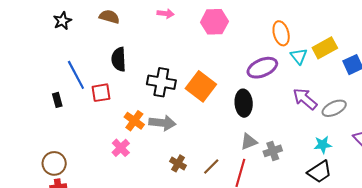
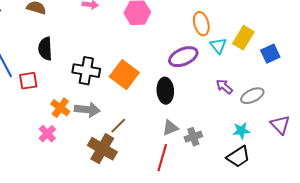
yellow rectangle: (325, 48) -> (243, 38), turned -30
purple arrow: (305, 99) -> (224, 87), size x0.7
brown cross: (178, 163) -> (102, 149), size x1.8
brown line: (211, 167) -> (118, 126), moved

